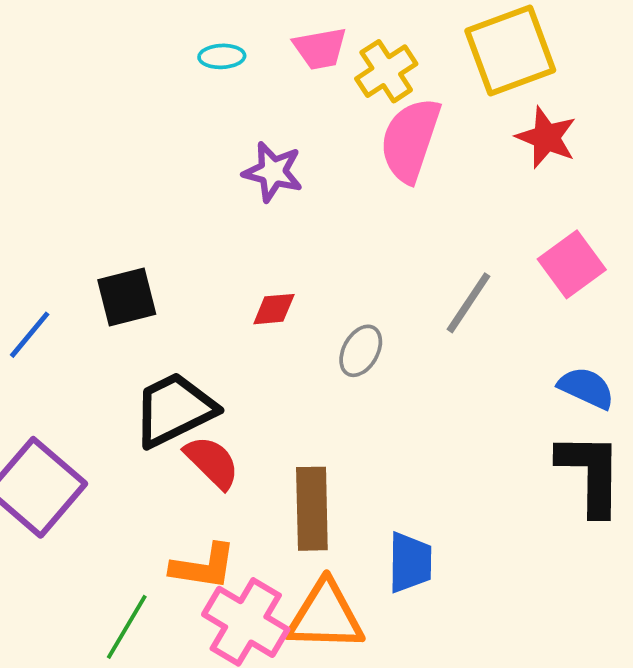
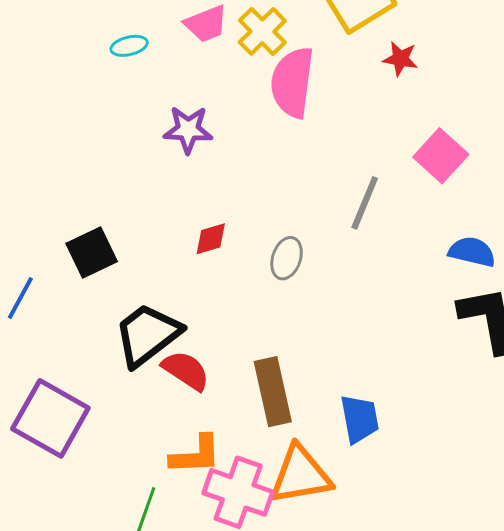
red star: (546, 137) -> (400, 59), size x0.7

